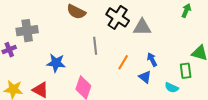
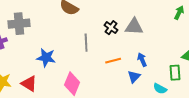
black cross: (118, 17) -> (111, 28), moved, size x0.6
orange line: (123, 62) -> (113, 61), turned 42
blue triangle: (145, 77) -> (134, 77), turned 32

